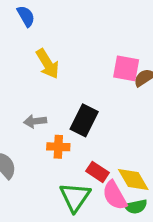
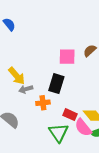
yellow arrow: (47, 64) -> (17, 76), moved
pink square: (126, 68) -> (67, 57), moved

